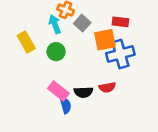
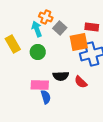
red semicircle: (107, 87) -> (81, 82), turned 56
pink rectangle: (58, 91) -> (40, 85), turned -36
black semicircle: (83, 92) -> (61, 76), moved

